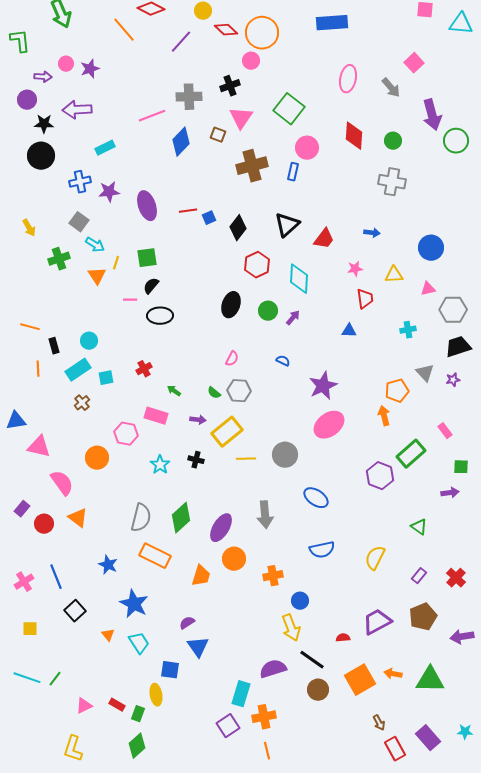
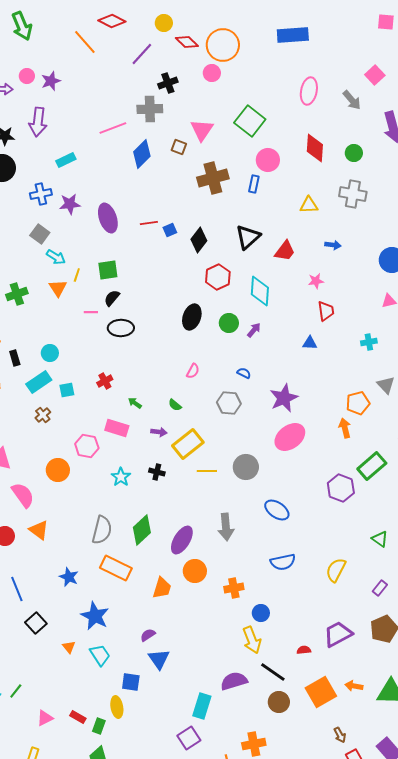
black cross: (230, 86) -> (168, 83), moved
purple arrow: (77, 110) -> (38, 122), turned -80
green cross: (59, 259) -> (17, 294), moved
yellow triangle: (394, 275) -> (309, 205), moved
gray hexagon: (239, 391) -> (229, 403), moved
orange cross: (264, 717) -> (254, 744), moved

